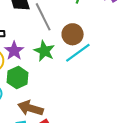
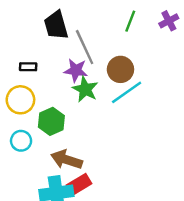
purple star: (14, 51) -> (76, 70), moved, turned -30

